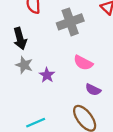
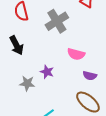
gray star: (24, 65) -> (27, 83), moved

